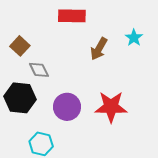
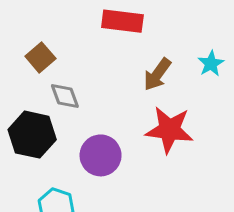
red star: (111, 107) -> (169, 130), moved

